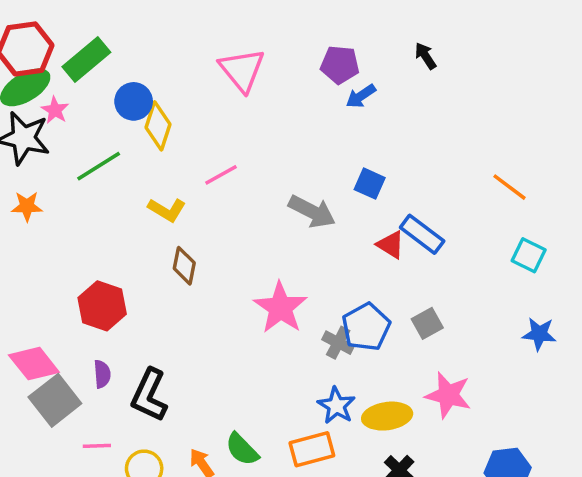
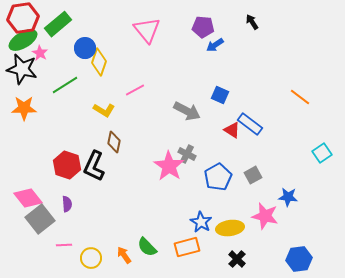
orange star: (27, 206) -> (24, 108), size x1.4
cyan square: (529, 255) -> (322, 153), moved, turned 30
blue star: (539, 334) -> (288, 197), moved
gray cross: (338, 343) -> (187, 154), moved
black L-shape: (149, 395) -> (94, 166), moved

